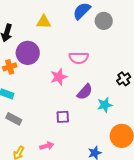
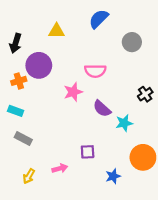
gray circle: (104, 21) -> (132, 42), moved
purple semicircle: (85, 92) -> (102, 109), turned 90
purple square: (63, 117) -> (88, 152), moved

